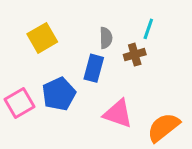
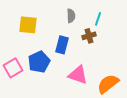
yellow square: (42, 38) -> (28, 25), turned 36
gray semicircle: (106, 38) -> (71, 16), moved

